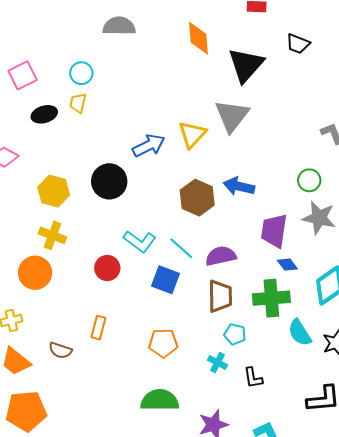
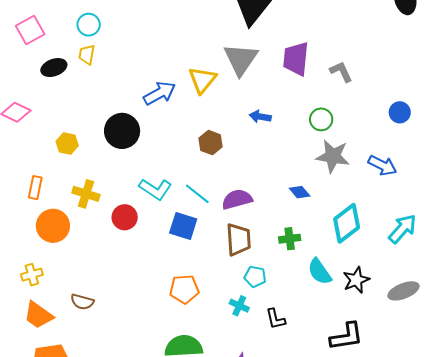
blue arrow: (239, 186) -> (260, 117), moved, size x0.7
yellow hexagon: (54, 191) -> (67, 144), size x0.7
brown hexagon: (197, 198) -> (210, 143), size x0.7
purple trapezoid: (274, 231) -> (296, 59), moved
yellow cross: (52, 235) -> (86, 194), moved
blue diamond: (287, 265) -> (300, 192), moved
green cross: (271, 298) -> (290, 239), size x0.6
orange rectangle: (98, 328) -> (35, 188), moved

